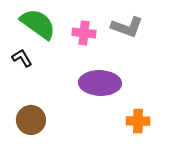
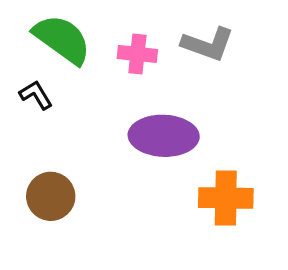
orange cross: (138, 121) -> (226, 198), size x1.4

